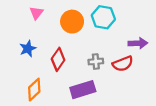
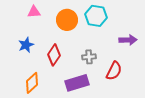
pink triangle: (36, 13) -> (34, 12), turned 48
red semicircle: (123, 64) -> (114, 71), moved, turned -42

